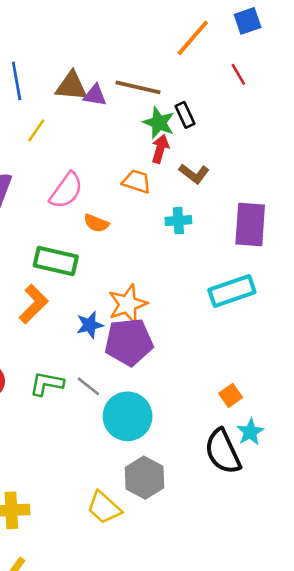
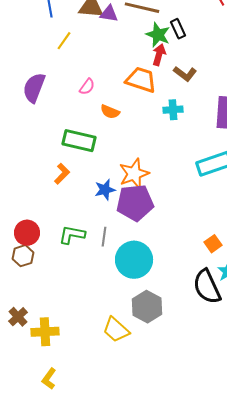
orange trapezoid: (137, 181) -> (141, 80), size x1.4
pink semicircle: (66, 191) -> (87, 87), size x0.6
orange L-shape: (34, 304) -> (62, 174), size x0.7
gray line: (88, 386) -> (104, 237), turned 60

